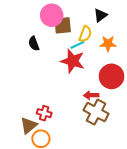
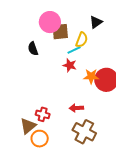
orange star: (108, 44) -> (91, 76), moved
red star: (73, 61) -> (70, 65), size x0.6
red arrow: (91, 95) -> (76, 108), moved
brown cross: (96, 112) -> (84, 132), moved

